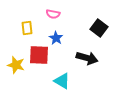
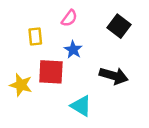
pink semicircle: (53, 14) -> (69, 18), turned -64
black square: (99, 28) -> (119, 26), moved

